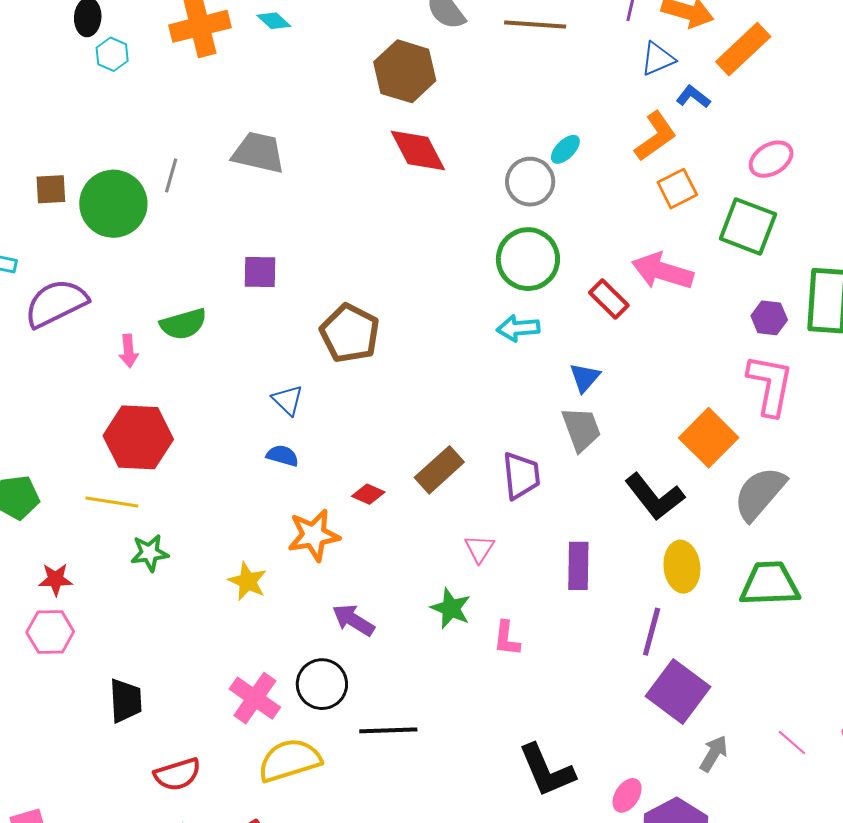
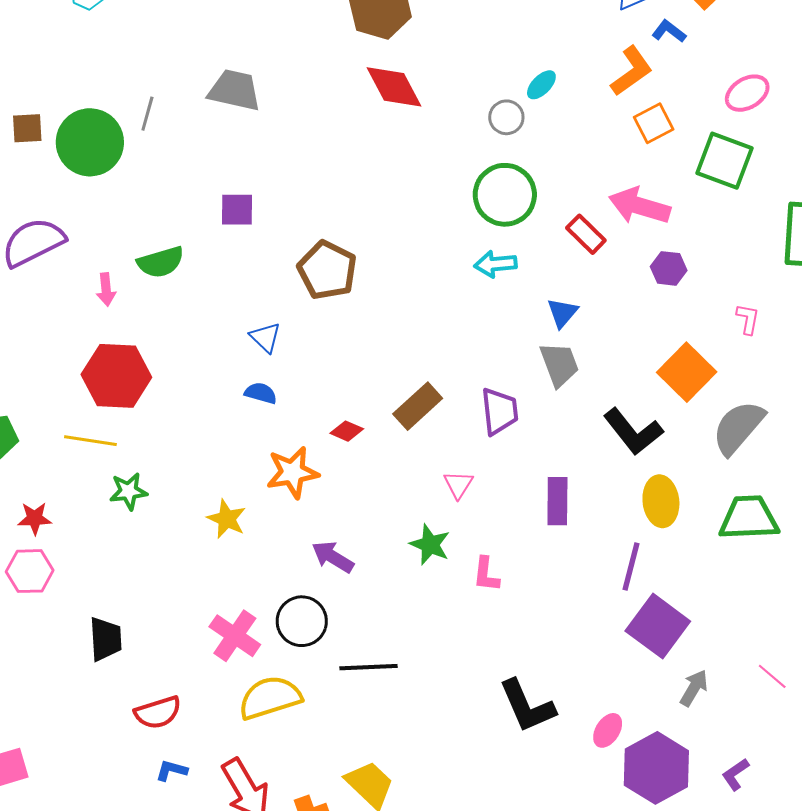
gray circle: (530, 182) -> (506, 117), size x0.7
purple hexagon: (769, 318) -> (669, 268), moved
pink L-shape: (770, 385) -> (748, 319), size x0.5

